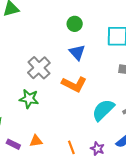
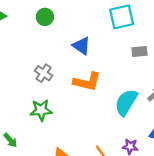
green circle: (75, 24) -> (45, 17), moved
gray cross: (39, 68) -> (44, 73), size x0.7

